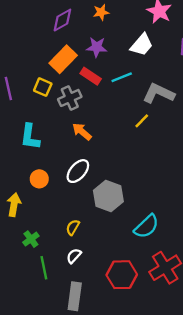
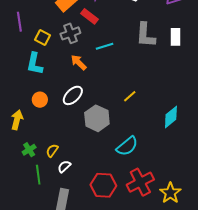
cyan line: (122, 77) -> (105, 46), moved
yellow square: (43, 87) -> (43, 38), moved
gray L-shape: (159, 93) -> (146, 35), turned -116
yellow line: (142, 121) -> (130, 96), moved
yellow semicircle: (73, 227) -> (52, 151), moved

